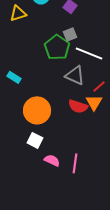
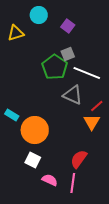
cyan rectangle: (14, 77) -> (12, 115), moved
red semicircle: (78, 106) -> (79, 159), moved, turned 108

